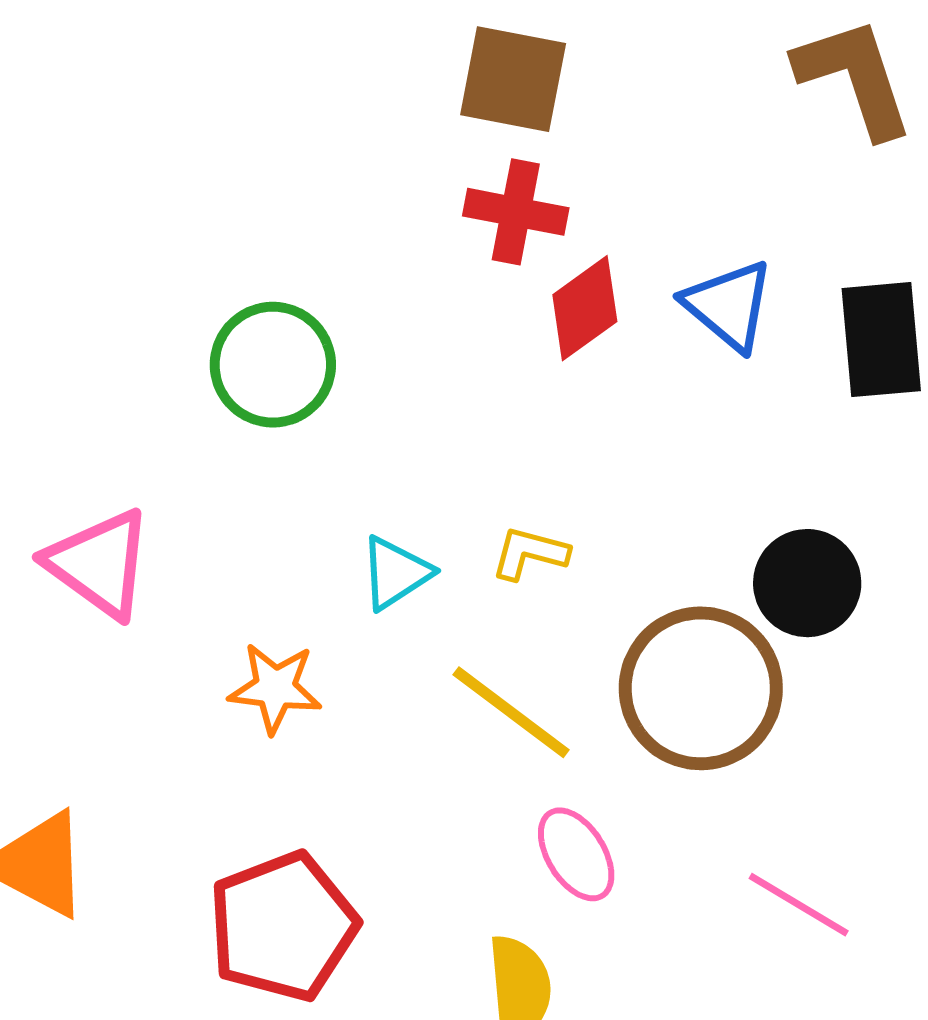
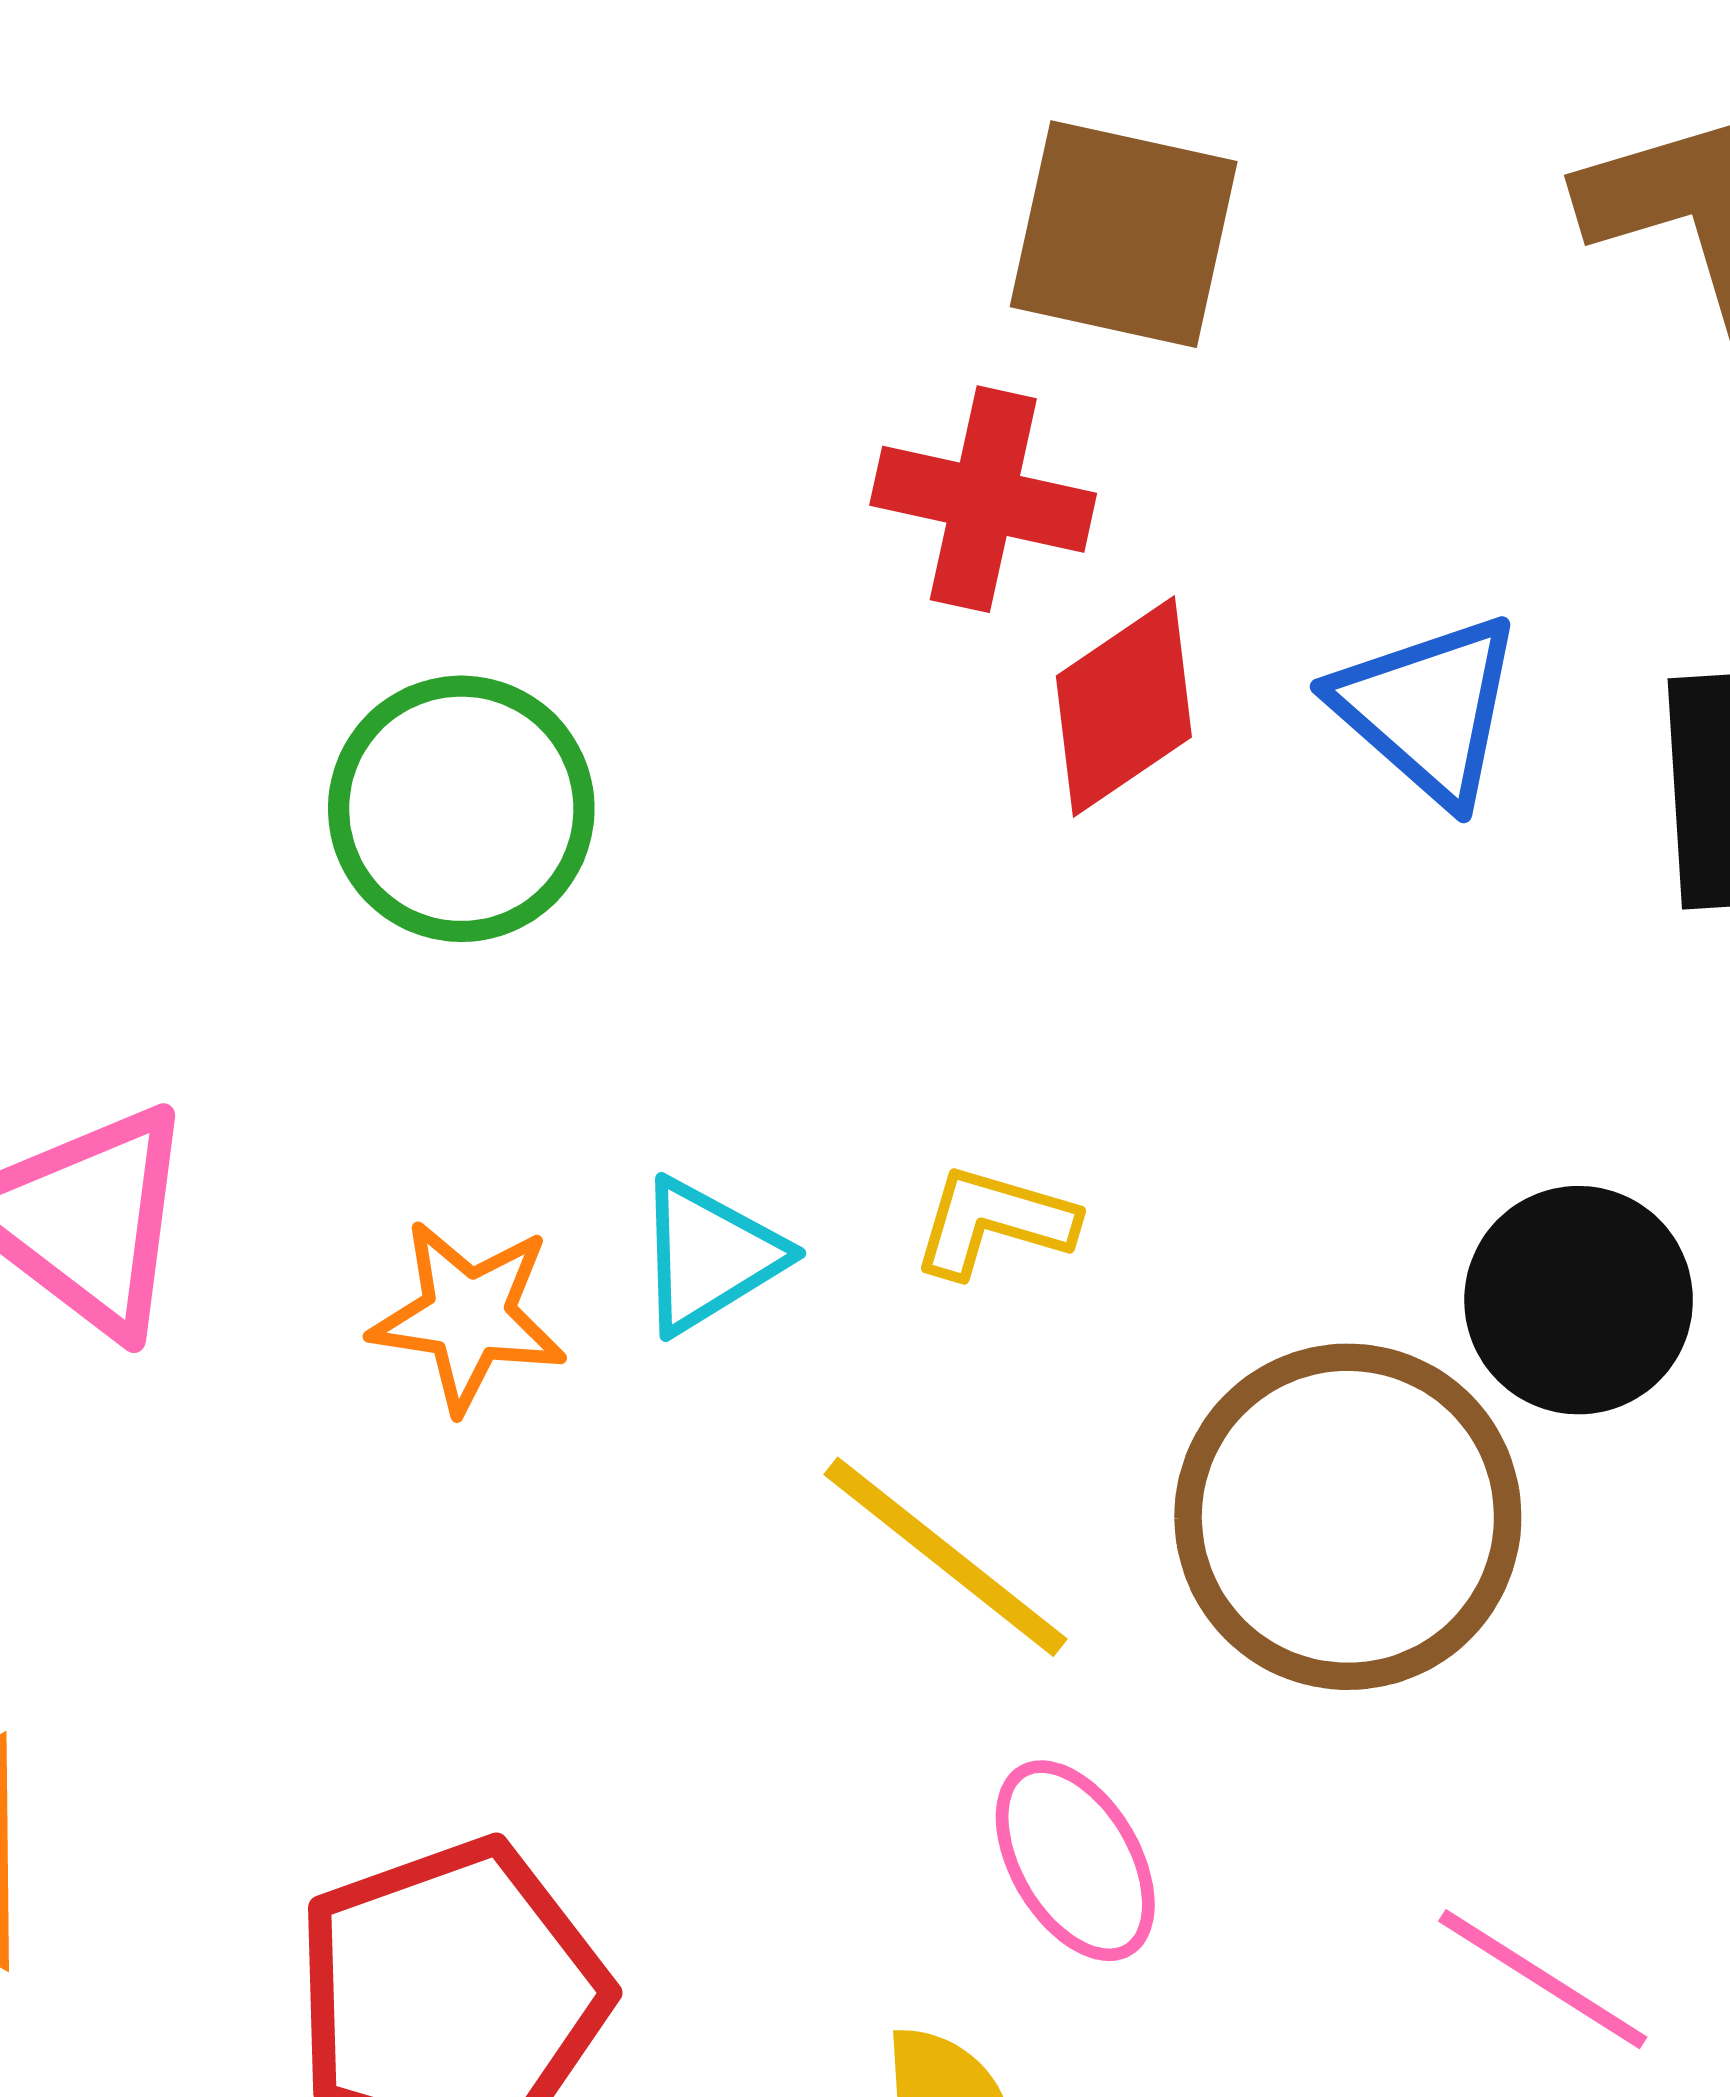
brown square: (513, 79) -> (1124, 234), moved
orange star: (275, 688) -> (468, 1316), moved

